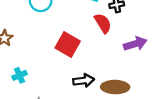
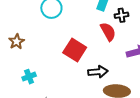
black arrow: (84, 81) -> (98, 72), moved

